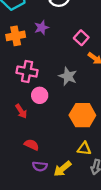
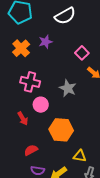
orange cross: (16, 36) -> (21, 48), turned -36
orange hexagon: (82, 115) -> (61, 130), moved
red semicircle: (32, 145) -> (31, 150), turned -56

